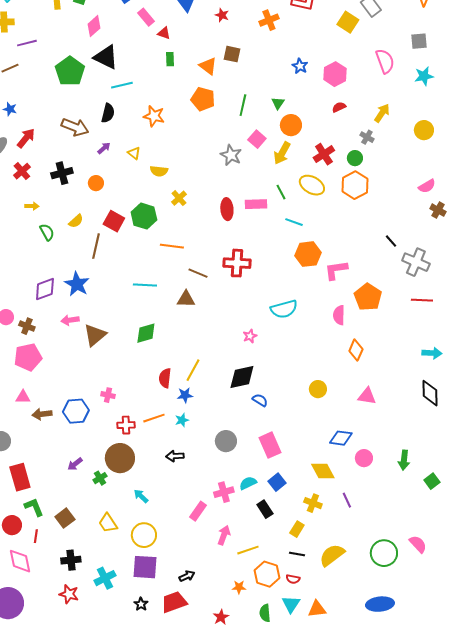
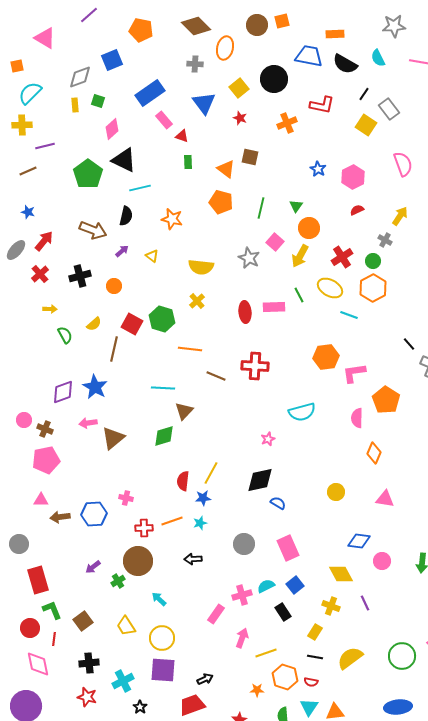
yellow semicircle: (159, 171) -> (201, 267), moved, size x1.4
cyan line: (294, 222) -> (349, 315), moved
brown triangle: (186, 299) -> (184, 411), moved, turned -48
black star: (141, 604) -> (140, 707), moved

